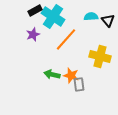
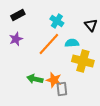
cyan cross: (53, 16) -> (57, 21), moved, size x0.6
cyan semicircle: (91, 16) -> (72, 43), moved

